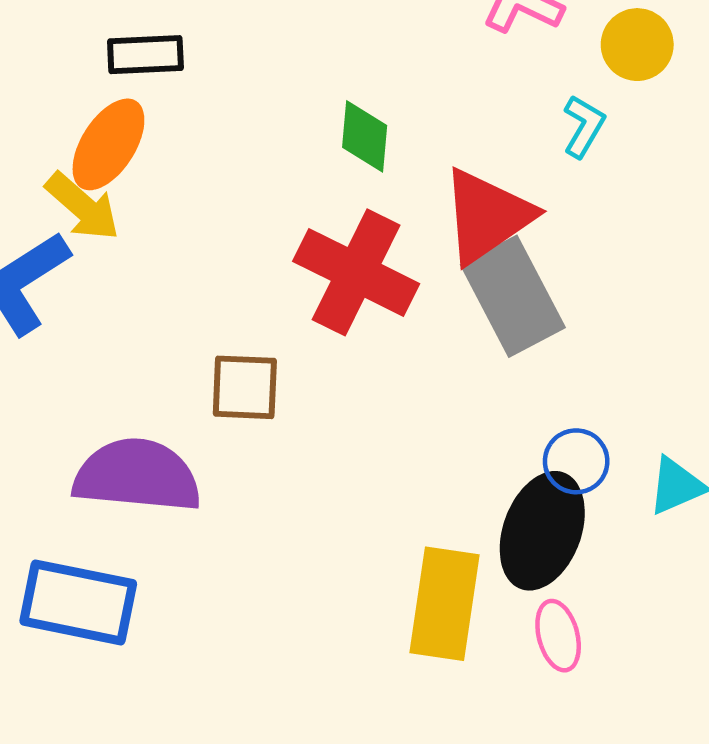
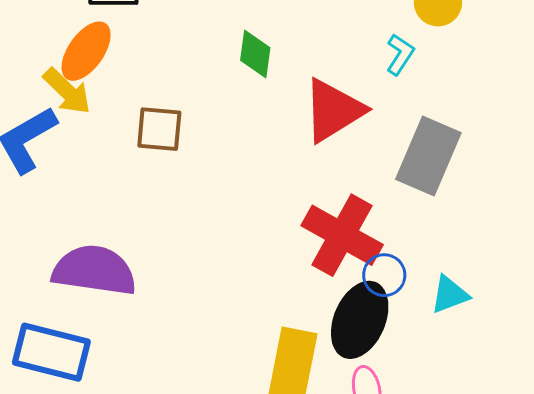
red cross: (356, 272) -> (342, 235), moved
gray rectangle: (513, 296) -> (428, 156), moved, turned 48
brown square: (245, 387) -> (159, 129), moved

